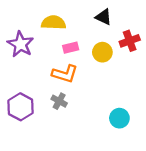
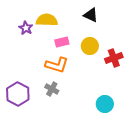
red cross: (130, 41) -> (114, 58), moved
purple star: (20, 44) -> (26, 28), moved, size x0.6

